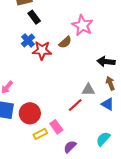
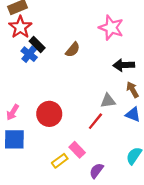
black rectangle: (34, 17) -> (37, 45), moved
pink star: (82, 25) -> (111, 28), moved
red star: (42, 50) -> (20, 27), moved, turned -30
red circle: (30, 113) -> (49, 114), moved

